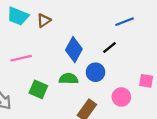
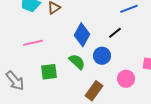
green semicircle: (69, 79) -> (77, 62), turned 42
green square: (38, 89) -> (49, 72), turned -30

